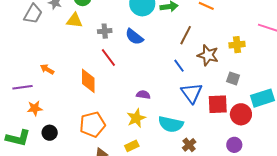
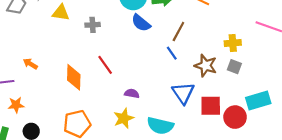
blue semicircle: (134, 37) -> (141, 23), moved
brown star: (208, 55) -> (206, 66), moved
red line: (108, 58) -> (105, 65), moved
blue line: (179, 66) -> (172, 53), moved
gray square: (233, 78) -> (234, 67), moved

